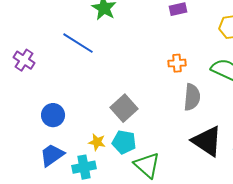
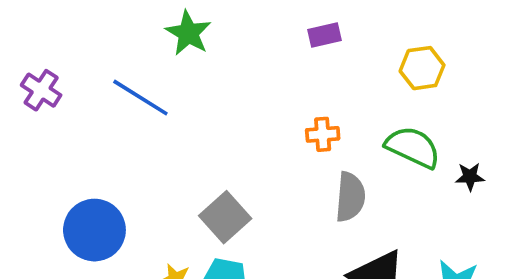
purple cross: (24, 60) -> (41, 90), moved
blue circle: (53, 115) -> (94, 230), size x1.4

